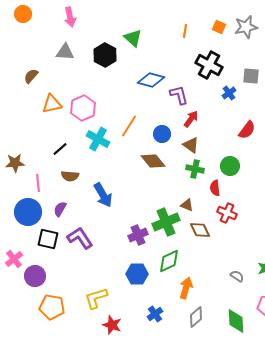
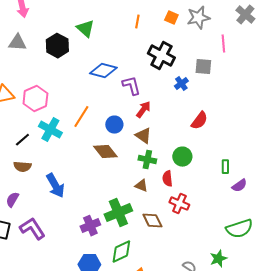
black line: (60, 149) -> (22, 140), moved
brown triangle: (187, 205) -> (141, 186), moved

